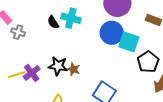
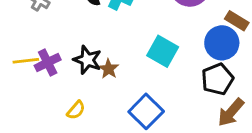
blue circle: (112, 33) -> (222, 43), moved
cyan square: (129, 42) -> (163, 51), moved

